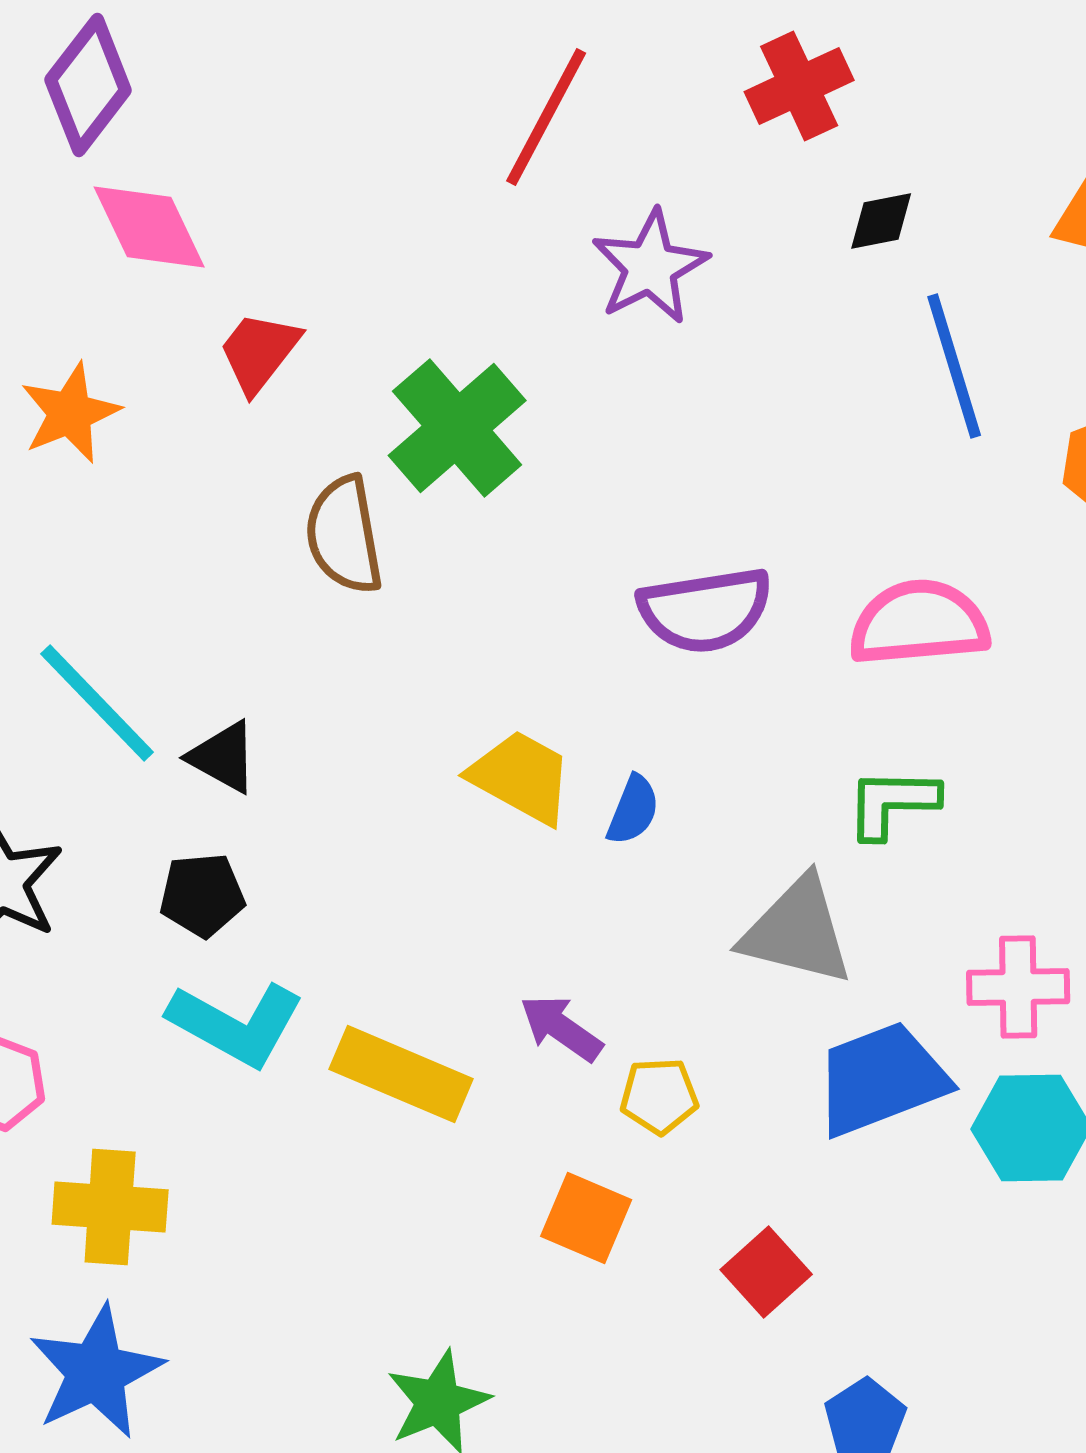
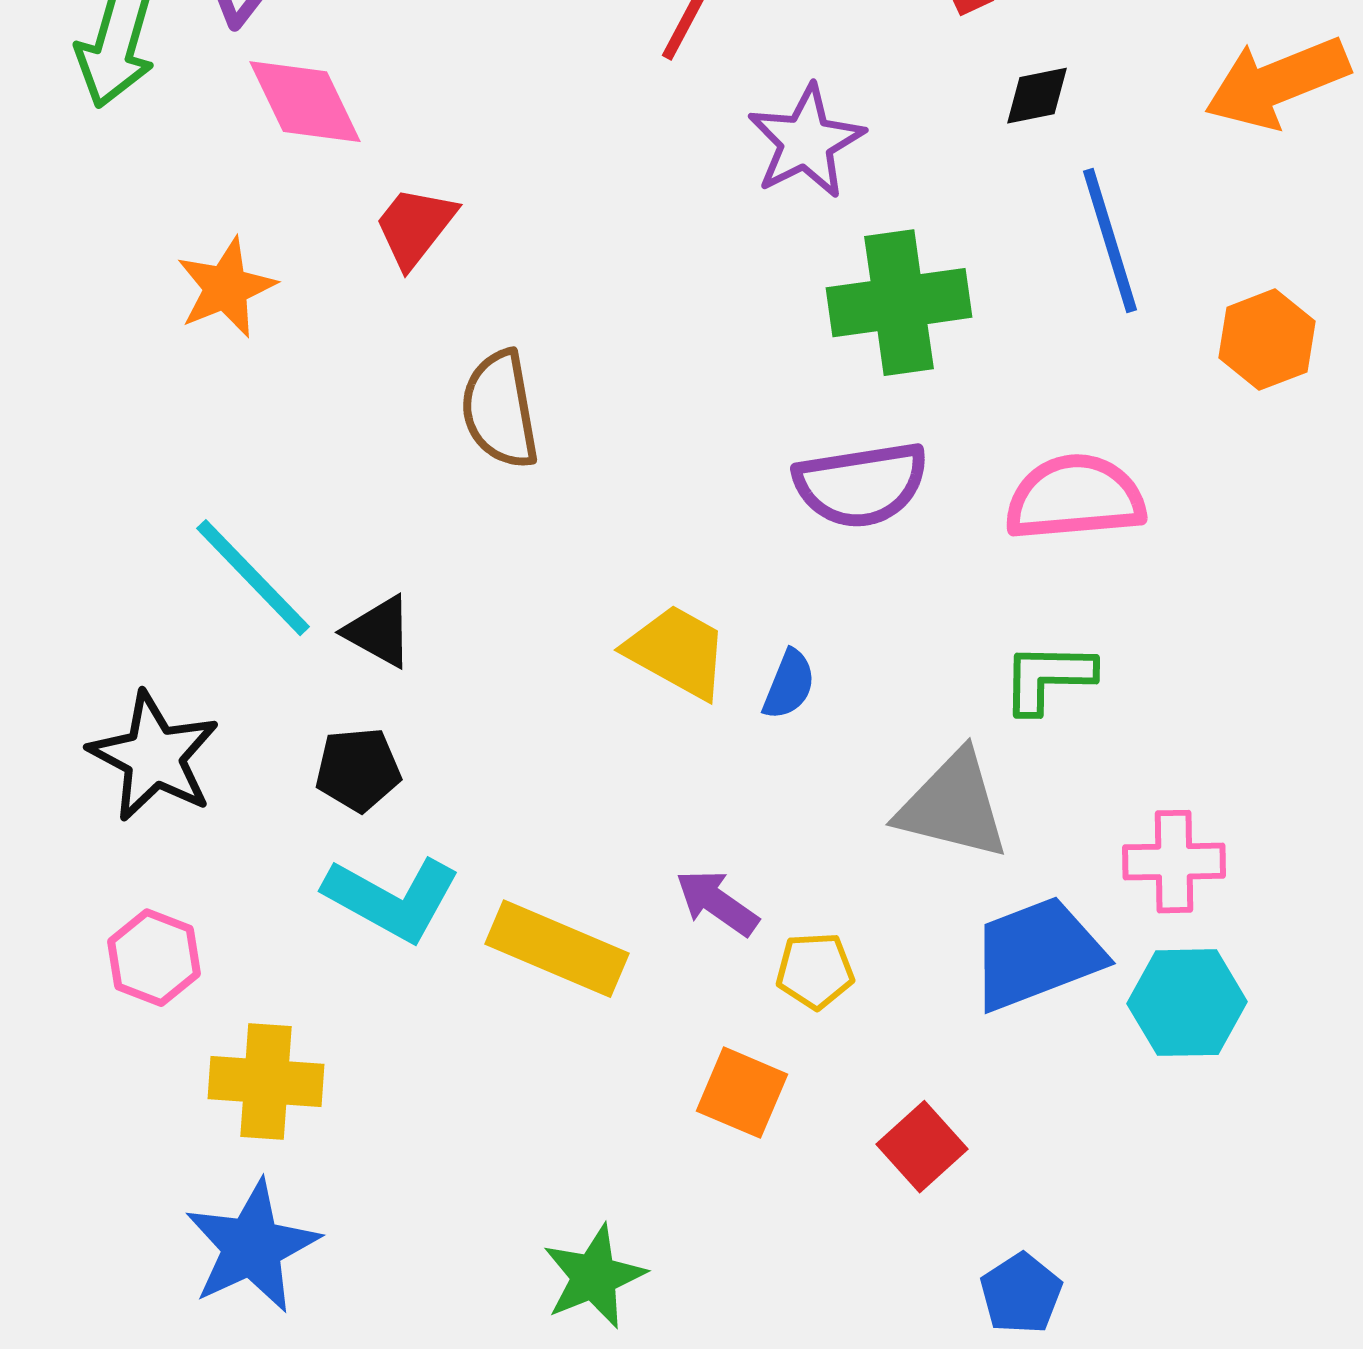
green cross: (457, 428) -> (899, 303), moved, turned 33

